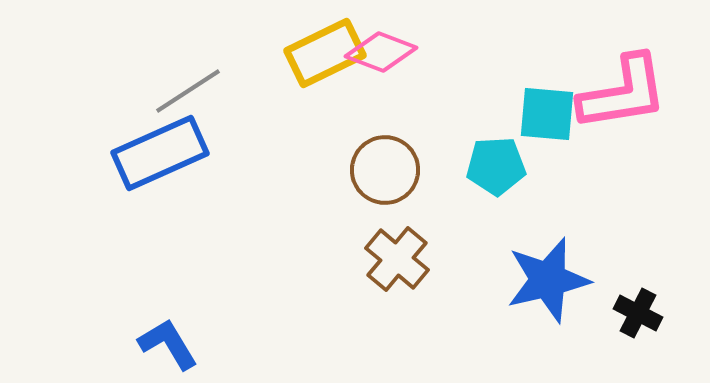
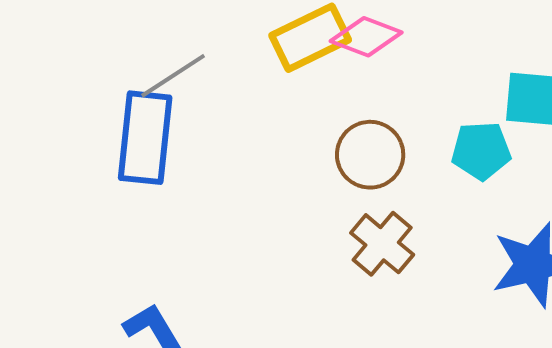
blue rectangle: (160, 153) -> (145, 138), turned -60

